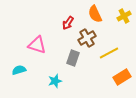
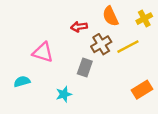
red arrow: (68, 23) -> (79, 27), turned 48
yellow line: (109, 53) -> (128, 47), moved

